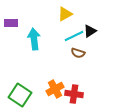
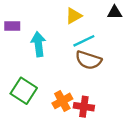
black triangle: (90, 31) -> (115, 12), moved, turned 32
brown semicircle: (78, 53) -> (88, 60), size x1.6
green square: (20, 95) -> (24, 91), moved

